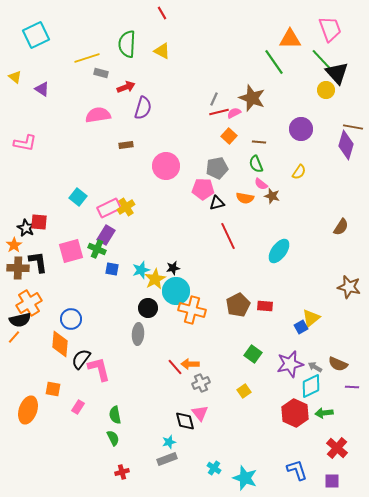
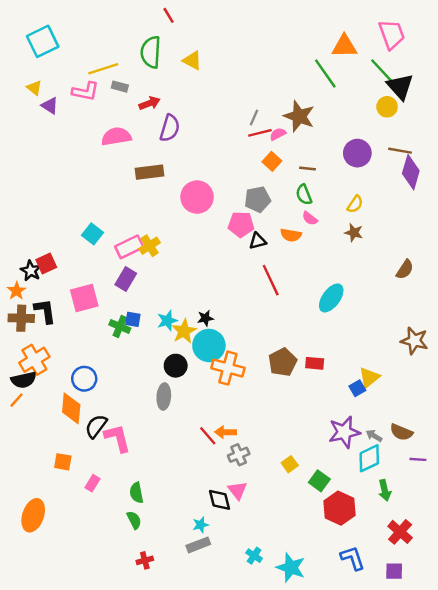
red line: (162, 13) -> (169, 15), moved
yellow triangle: (15, 77) -> (34, 88), moved
brown line: (353, 127) -> (400, 151), moved
pink L-shape: (25, 143) -> (85, 91), moved
brown rectangle: (126, 145) -> (150, 172), size x1.6
brown star: (272, 196) -> (354, 233), moved
red square: (39, 222) -> (46, 264), turned -30
green cross: (97, 249) -> (120, 326), moved
green square: (253, 354) -> (319, 481), moved
orange ellipse: (28, 410) -> (33, 515), moved
red hexagon: (295, 413) -> (340, 508), moved
green arrow: (324, 413) -> (385, 490), turned -96

